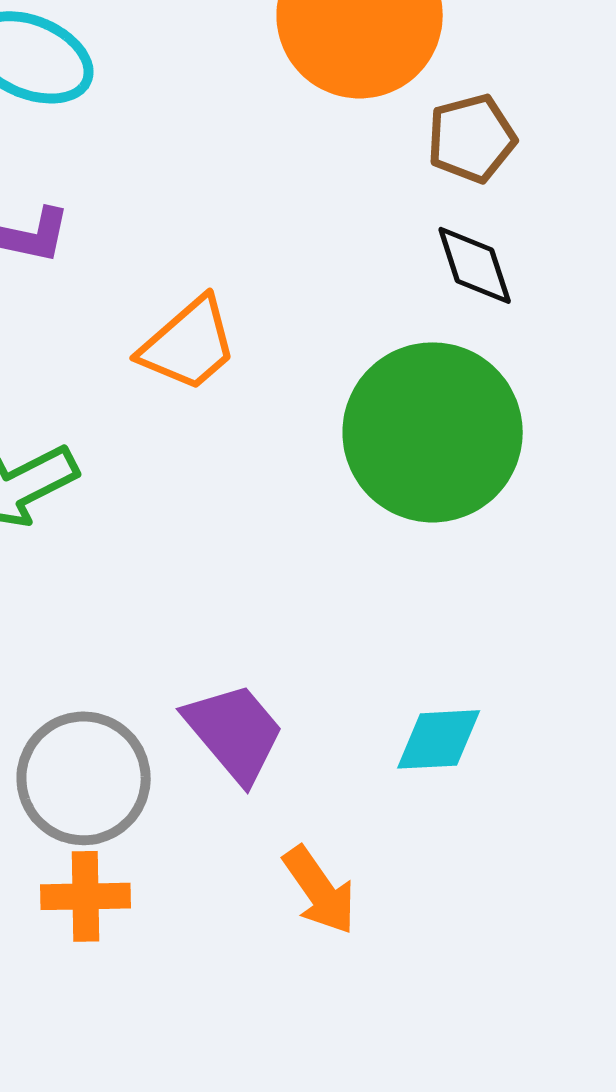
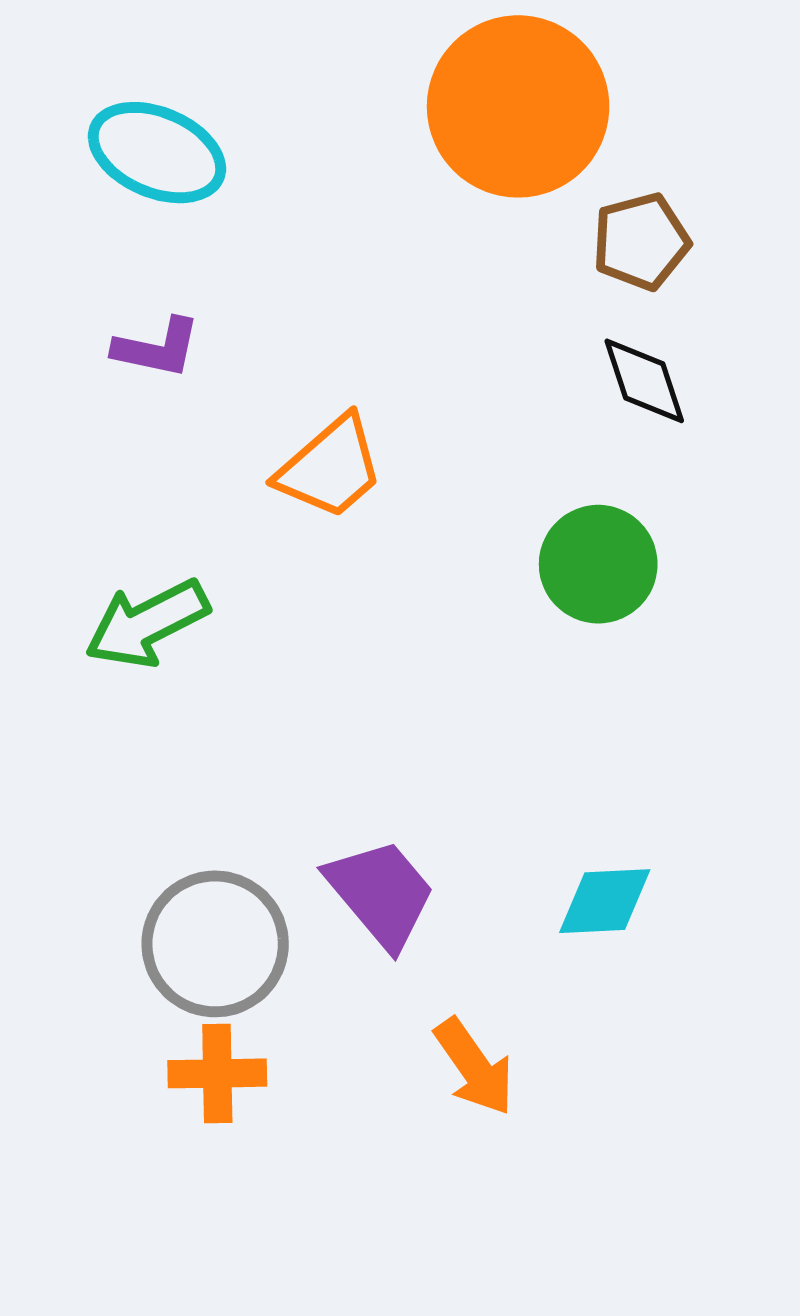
green circle: (433, 432) -> (598, 564), size x0.6

